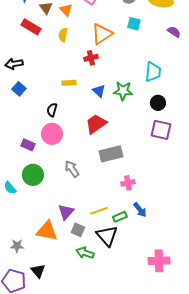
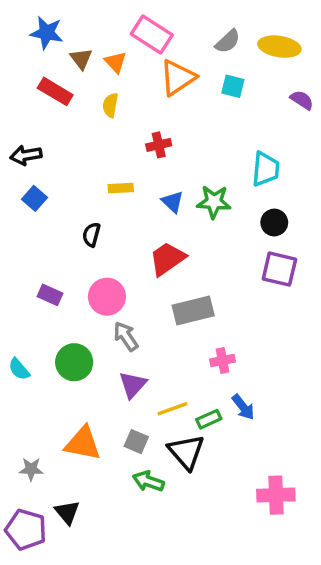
orange triangle: (102, 34) -> (178, 78), moved
pink circle: (52, 134) -> (107, 297), moved
green circle: (33, 175) -> (74, 362), moved
purple triangle: (66, 212) -> (133, 385), moved

